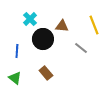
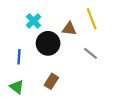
yellow line: (94, 25) -> (92, 19), moved
brown rectangle: (46, 73) -> (51, 81), turned 72

